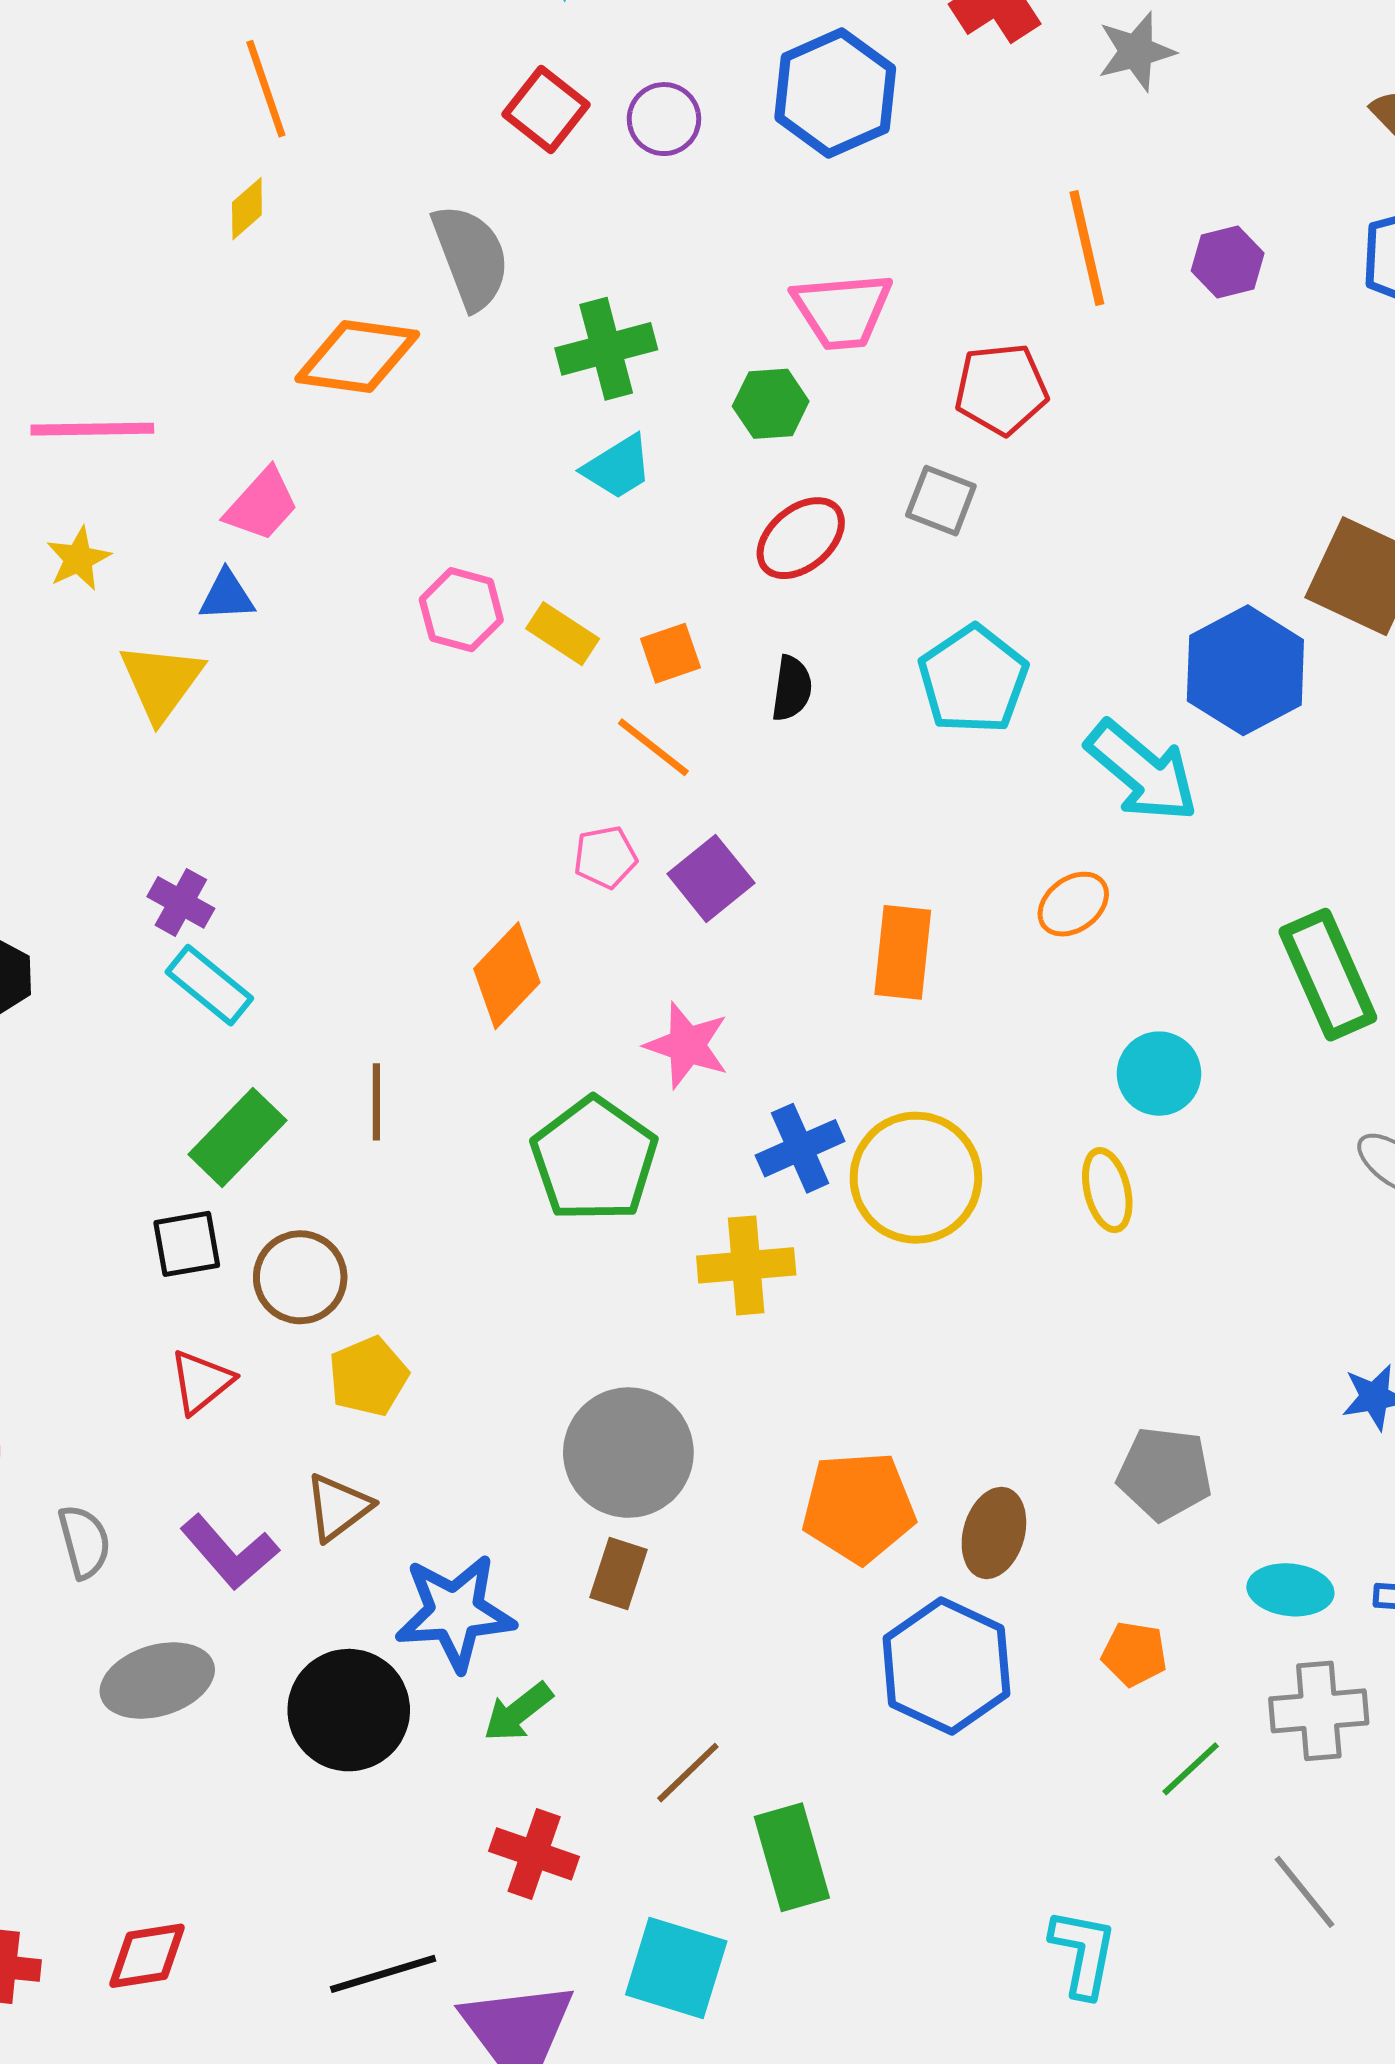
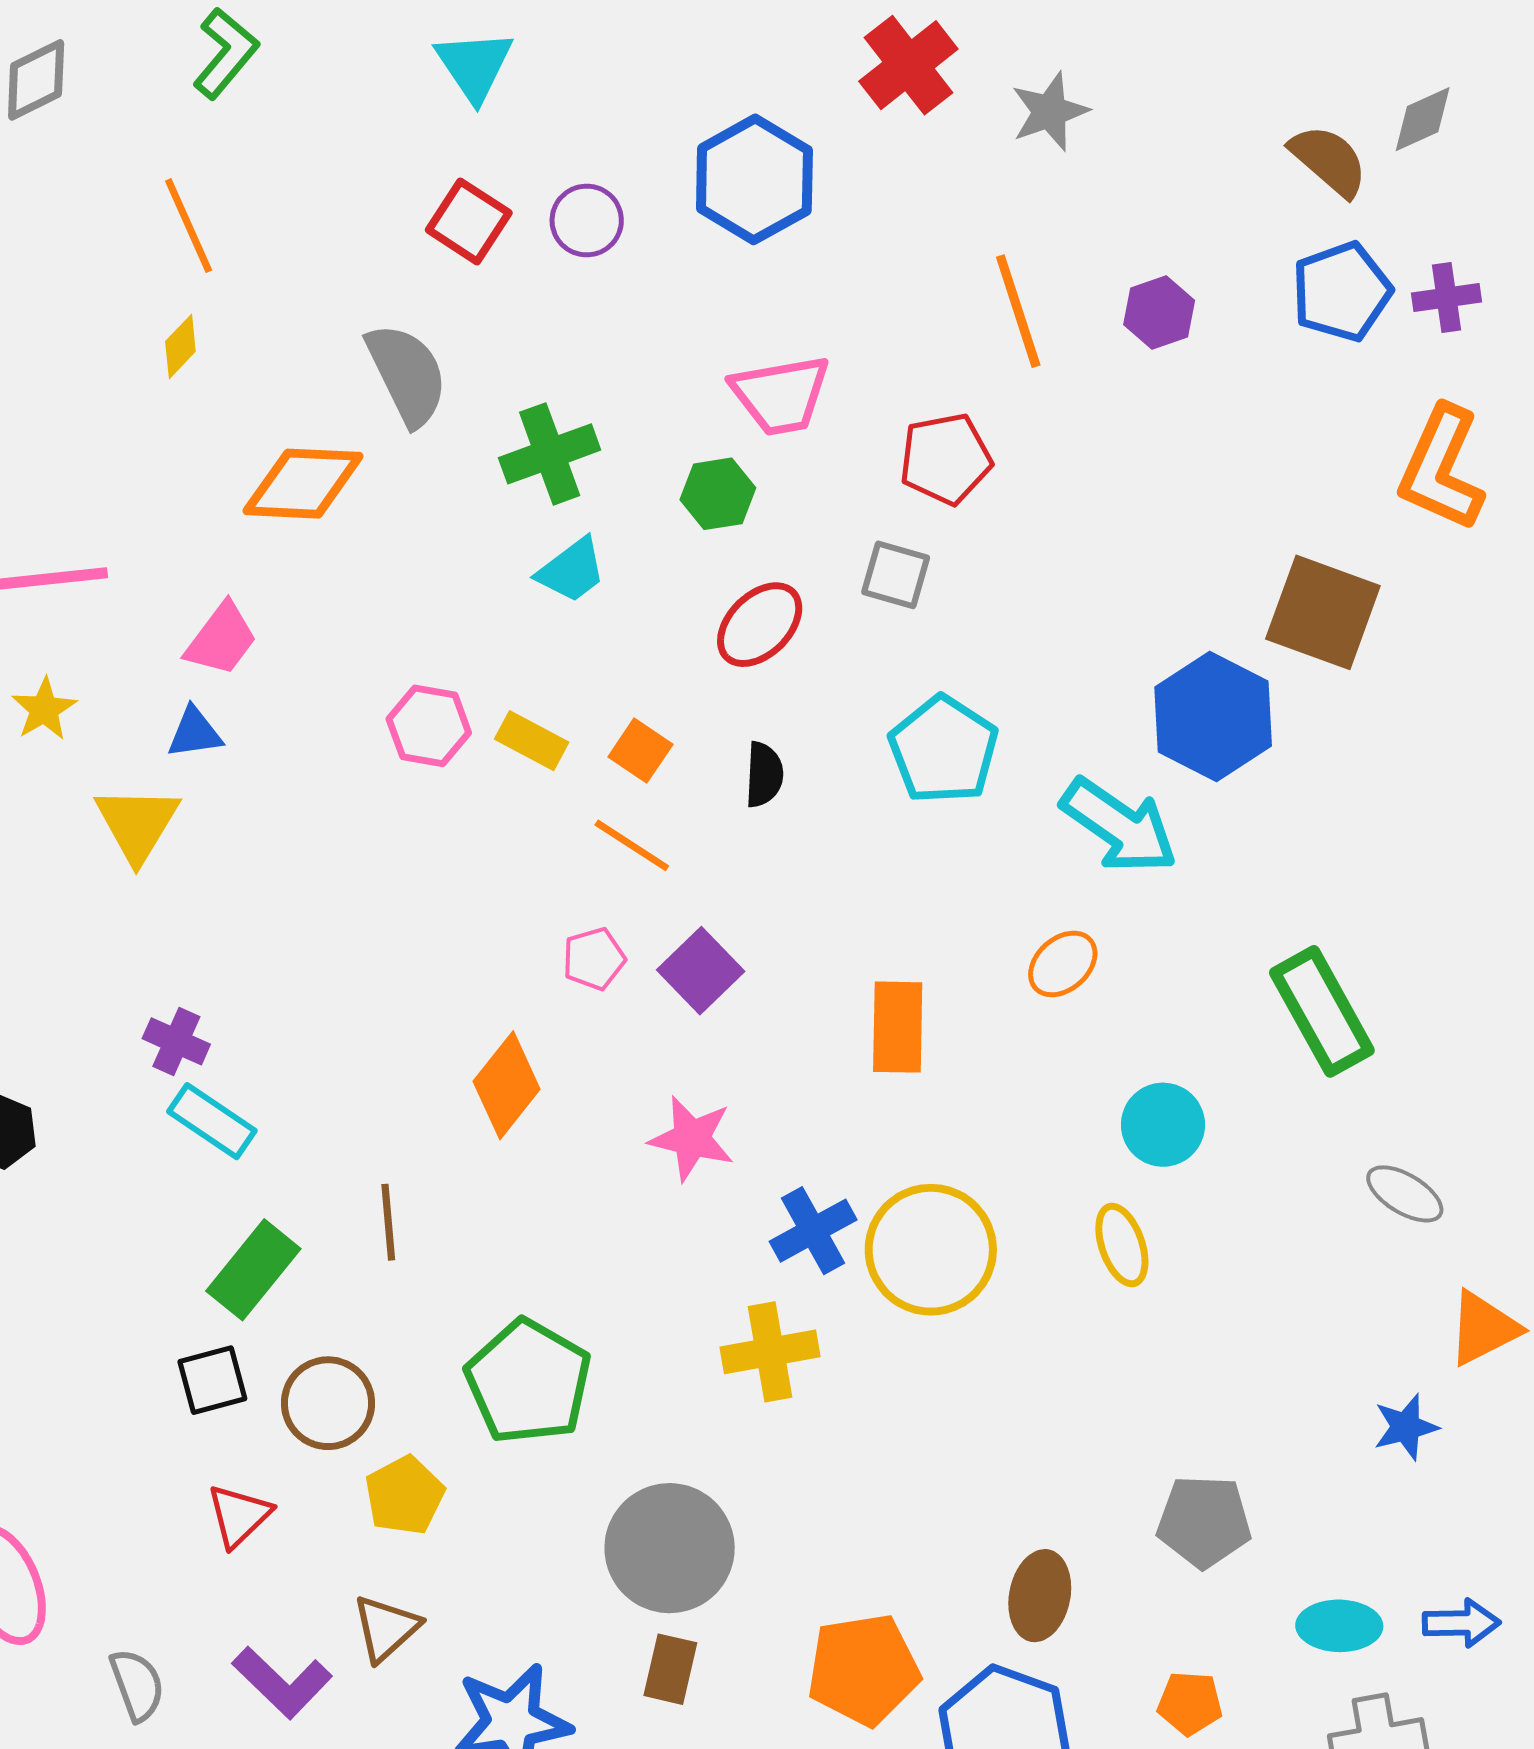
orange square: (670, 653) -> (640, 751), turned -32
green pentagon: (594, 1159) -> (528, 1382), moved
orange pentagon: (859, 1507) -> (863, 1670), moved

